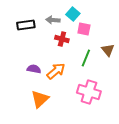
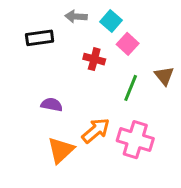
gray arrow: (53, 20) -> (76, 17), moved
pink square: (84, 29) -> (128, 44), turned 32
orange arrow: (56, 71) -> (96, 130), moved

